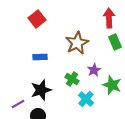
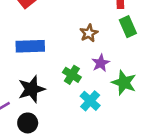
brown star: (77, 43) -> (89, 33), moved, size x0.6
blue rectangle: (40, 57) -> (30, 46), size x1.5

